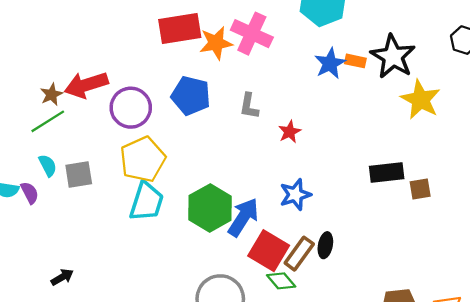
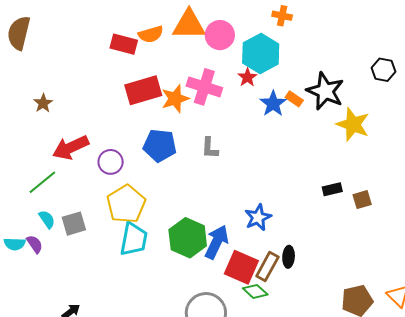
orange rectangle: (355, 61) -> (294, 99), turned 30
brown star: (51, 94) -> (43, 103), moved
purple circle: (131, 108) -> (111, 162), size x0.7
red star: (290, 132) -> (247, 77), moved
black rectangle: (387, 173) -> (332, 189), size x0.7

